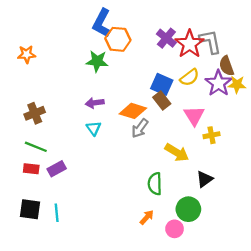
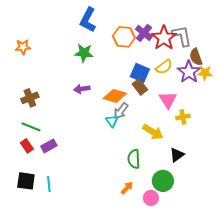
orange hexagon: (118, 39) -> (124, 37), moved
cyan triangle: (94, 128) -> (112, 121), moved
red rectangle: (31, 169) -> (27, 146), turned 48

